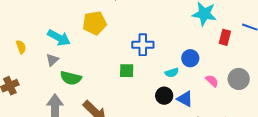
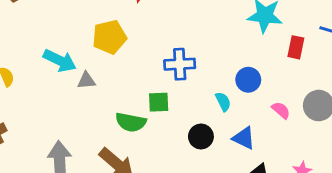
gray triangle: (52, 60) -> (86, 80), moved, turned 40
cyan semicircle: (172, 73) -> (223, 102), turned -96
green semicircle: (71, 78) -> (131, 122), moved
black circle: (164, 96) -> (201, 137), moved

